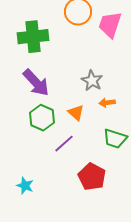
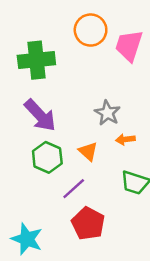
red pentagon: (92, 177) -> (88, 223), moved
cyan star: (25, 186) -> (27, 239), size x1.5

